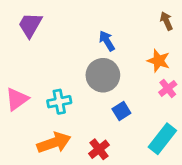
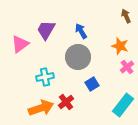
purple trapezoid: (30, 25) -> (46, 30), moved
pink triangle: (17, 99) -> (20, 44), moved
red cross: (99, 149) -> (66, 102), moved

